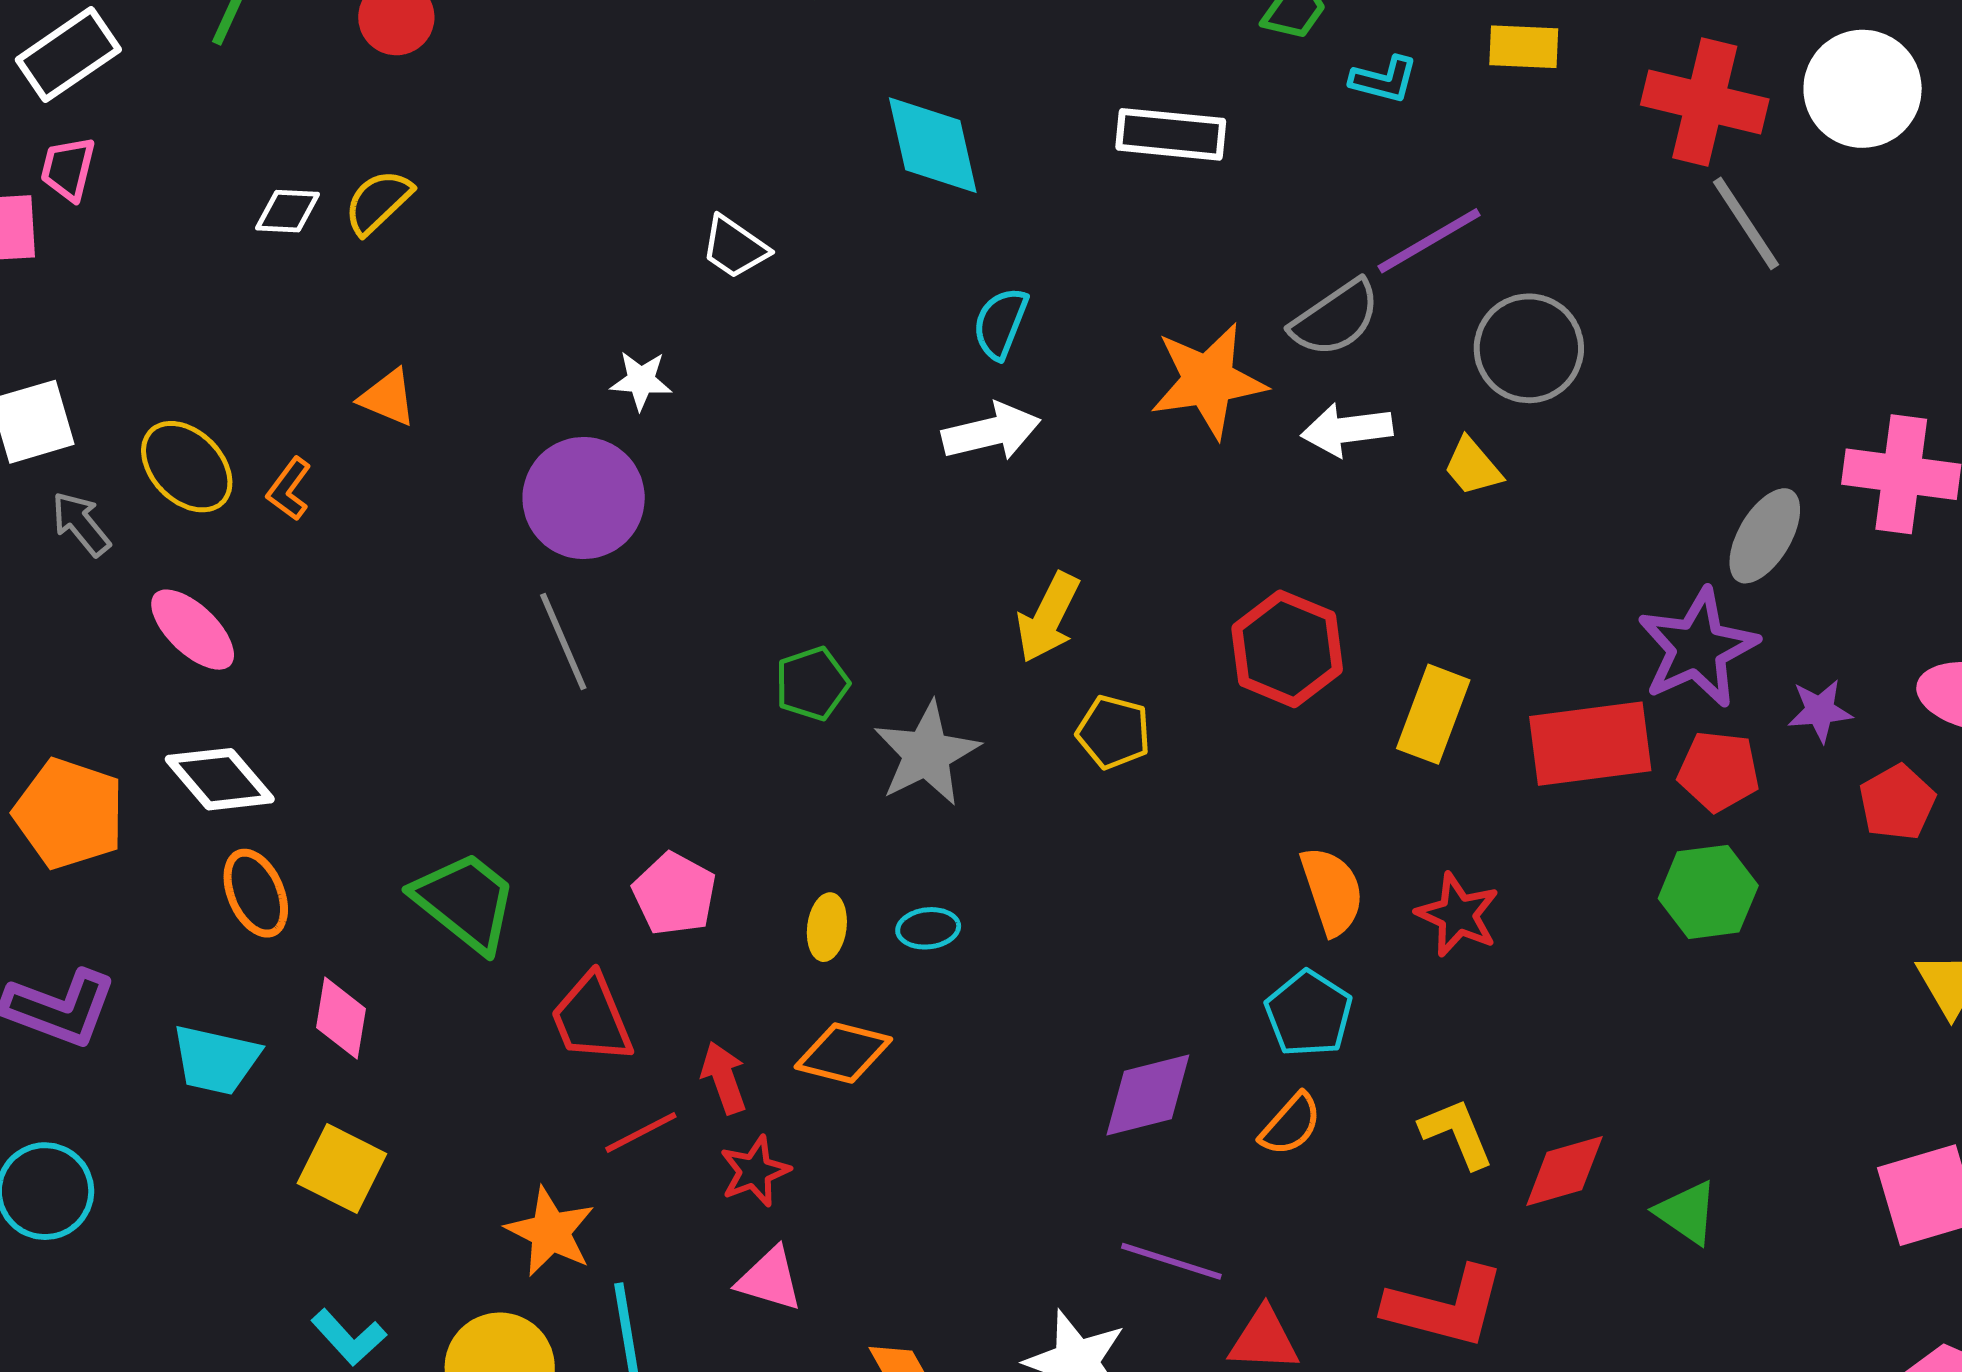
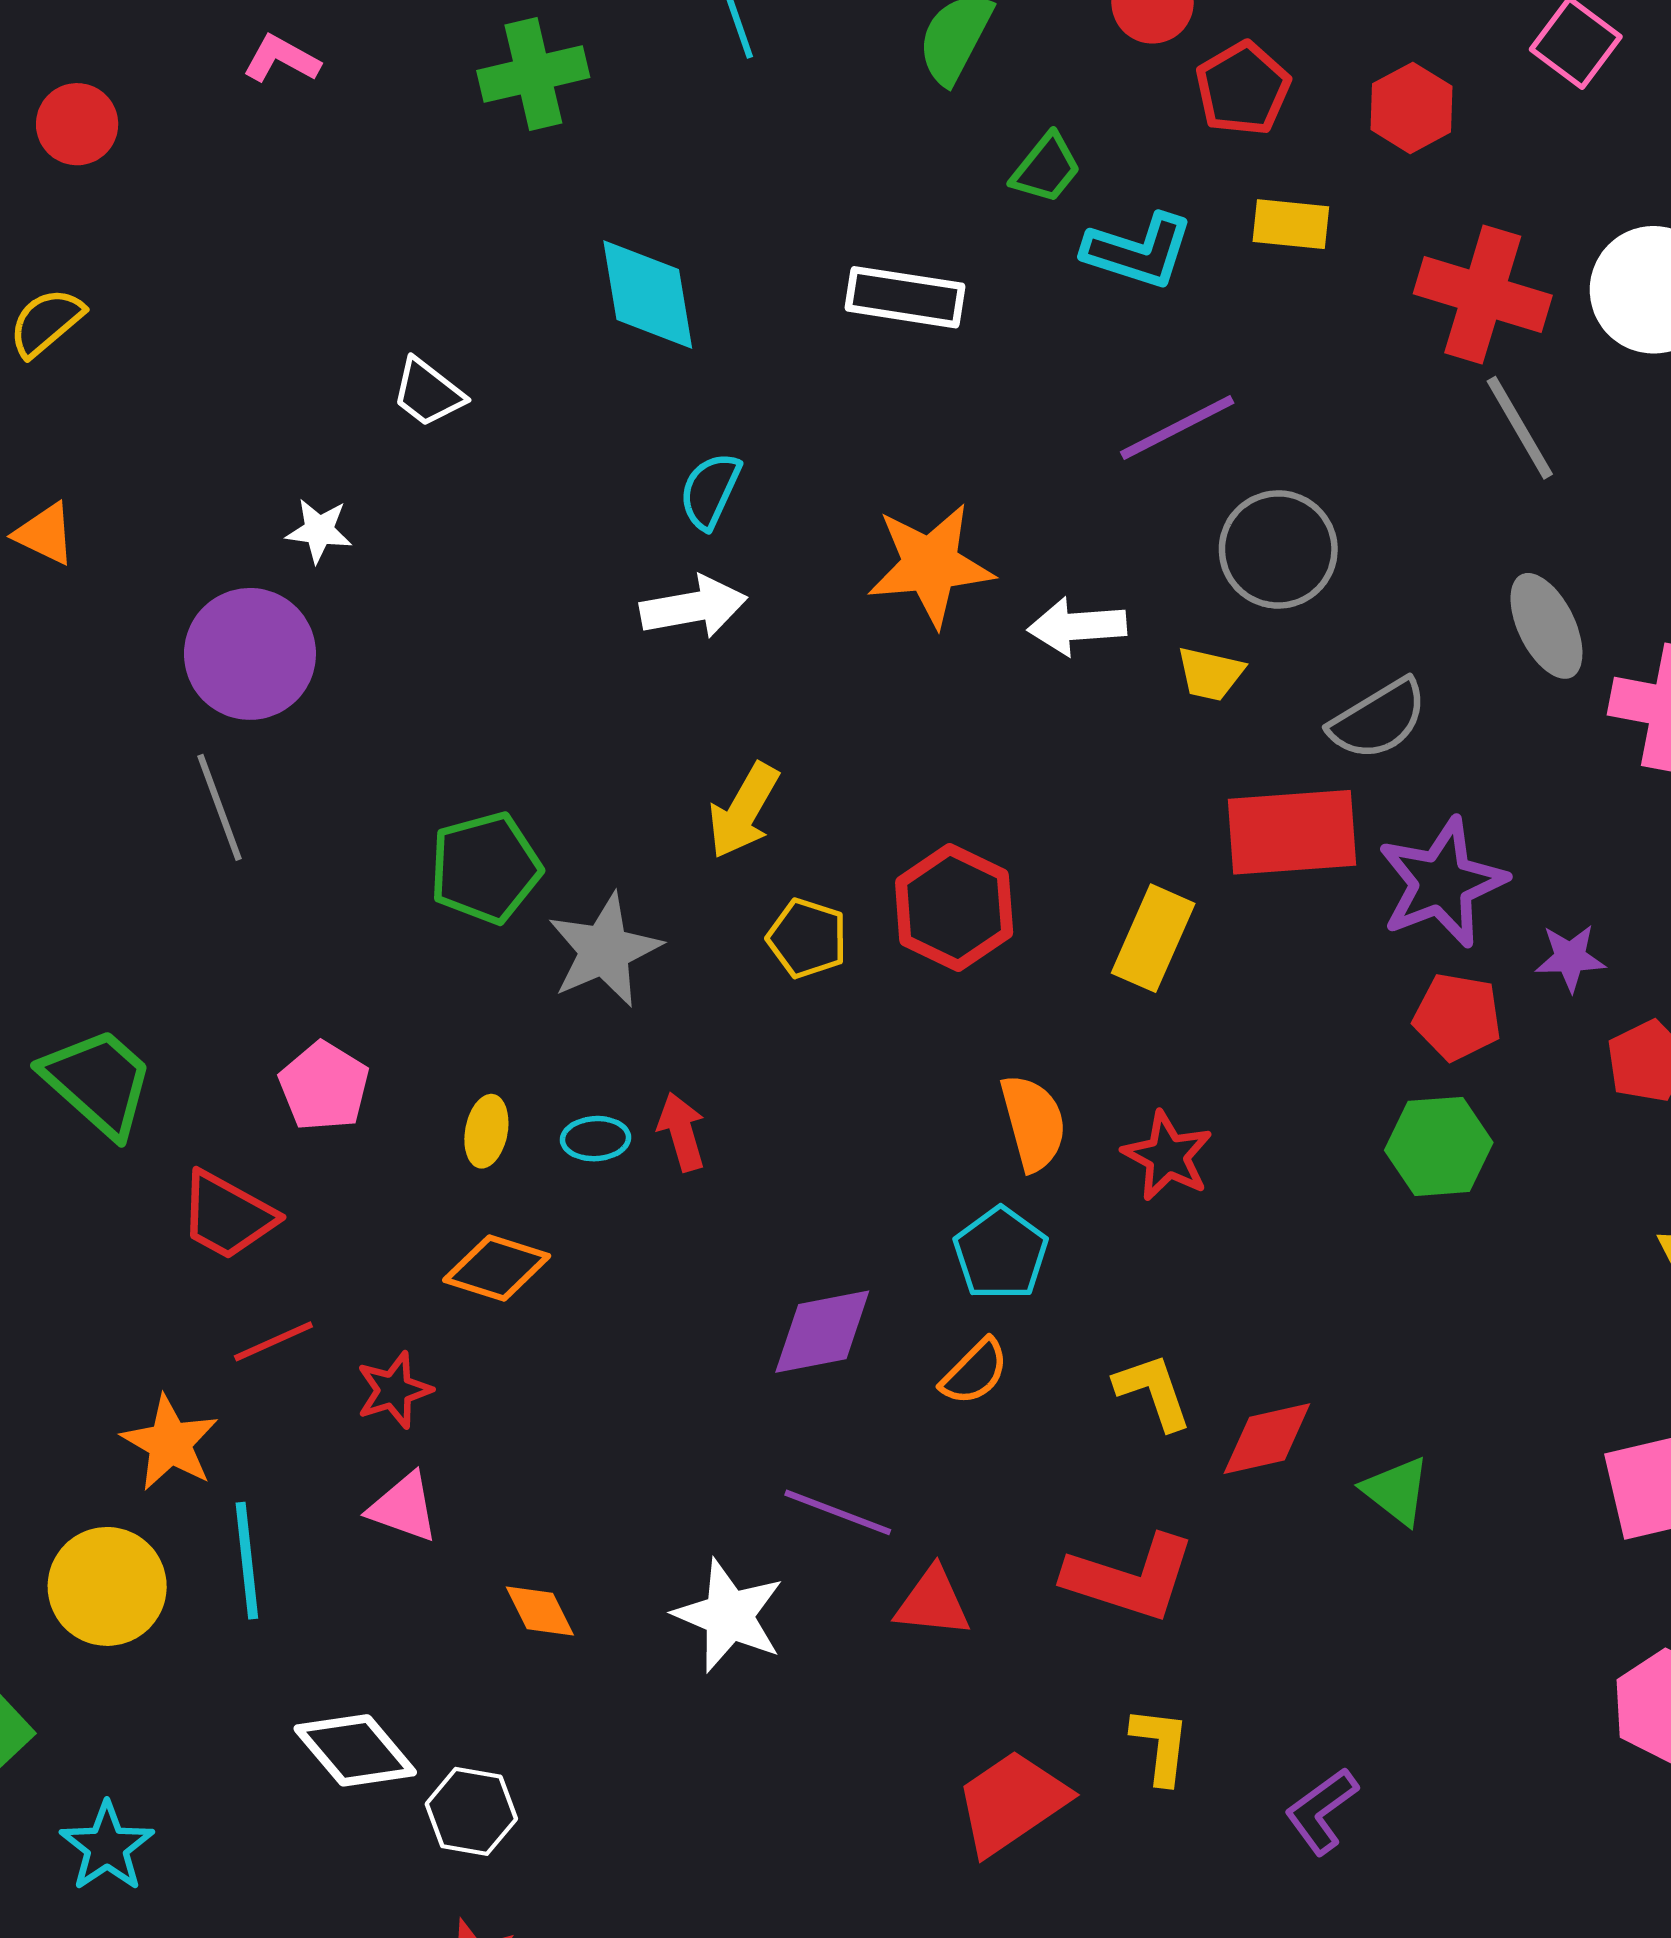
cyan L-shape: (1384, 80) -> (1138, 251), size x1.5
gray semicircle: (1335, 318) -> (1378, 719), moved
yellow trapezoid: (1473, 467) -> (1210, 674), turned -40
gray ellipse: (1765, 536) -> (1546, 626), moved, turned -60
red hexagon: (1287, 649) -> (954, 908), moved
green pentagon: (812, 684) -> (485, 868), size x1.4
red rectangle: (1590, 744) -> (1292, 832), moved
red trapezoid: (592, 1018) -> (227, 1215), turned -42
red arrow: (724, 1078) -> (682, 1132), moved

